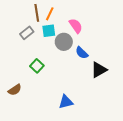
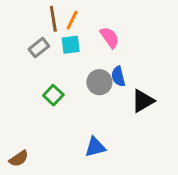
gray circle: (64, 42) -> (99, 82), moved
blue semicircle: (82, 53) -> (118, 76), turned 32
brown semicircle: (15, 90) -> (19, 159), moved

